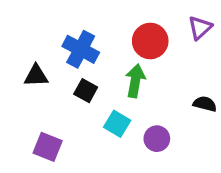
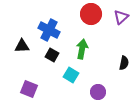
red circle: (150, 41) -> (91, 14), moved
black semicircle: (205, 104) -> (124, 63), turned 88
purple circle: (157, 139) -> (98, 92), moved

